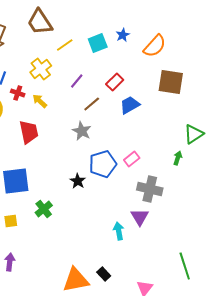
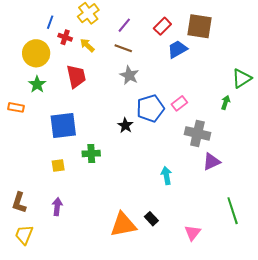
brown square: (171, 82) -> (199, 26), moved
brown line: (92, 104) -> (123, 48), moved, turned 60
green cross: (44, 209) -> (91, 154), turned 36
purple triangle: (140, 217) -> (212, 162), moved, turned 36

